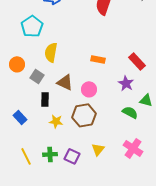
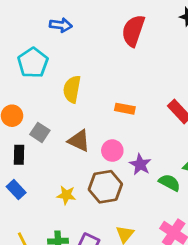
yellow semicircle: (51, 52) -> (72, 89), moved
purple star: (126, 83) -> (140, 164), moved
black rectangle: (45, 99) -> (19, 155), moved

